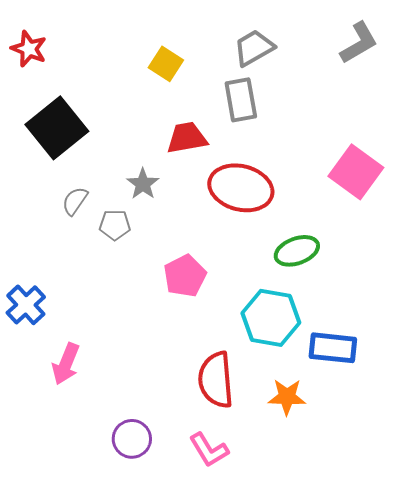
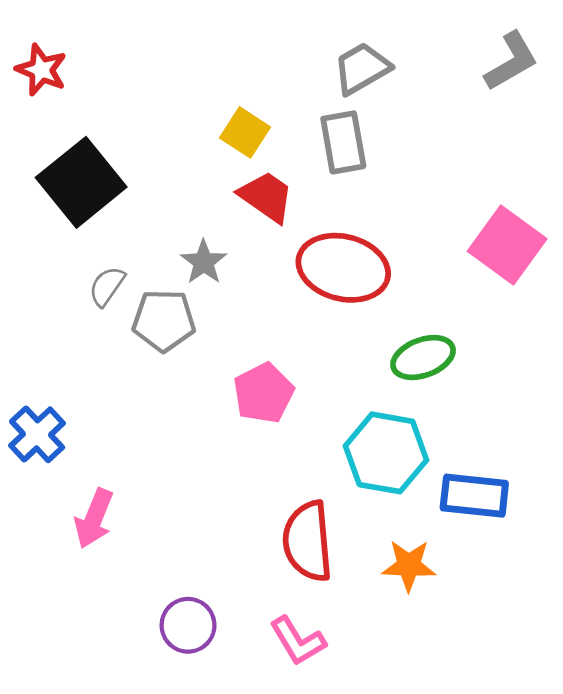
yellow square: (166, 64) -> (245, 132), moved
red trapezoid: (187, 138) -> (266, 197), turned 45
gray pentagon: (115, 225) -> (164, 320), size x1.4

